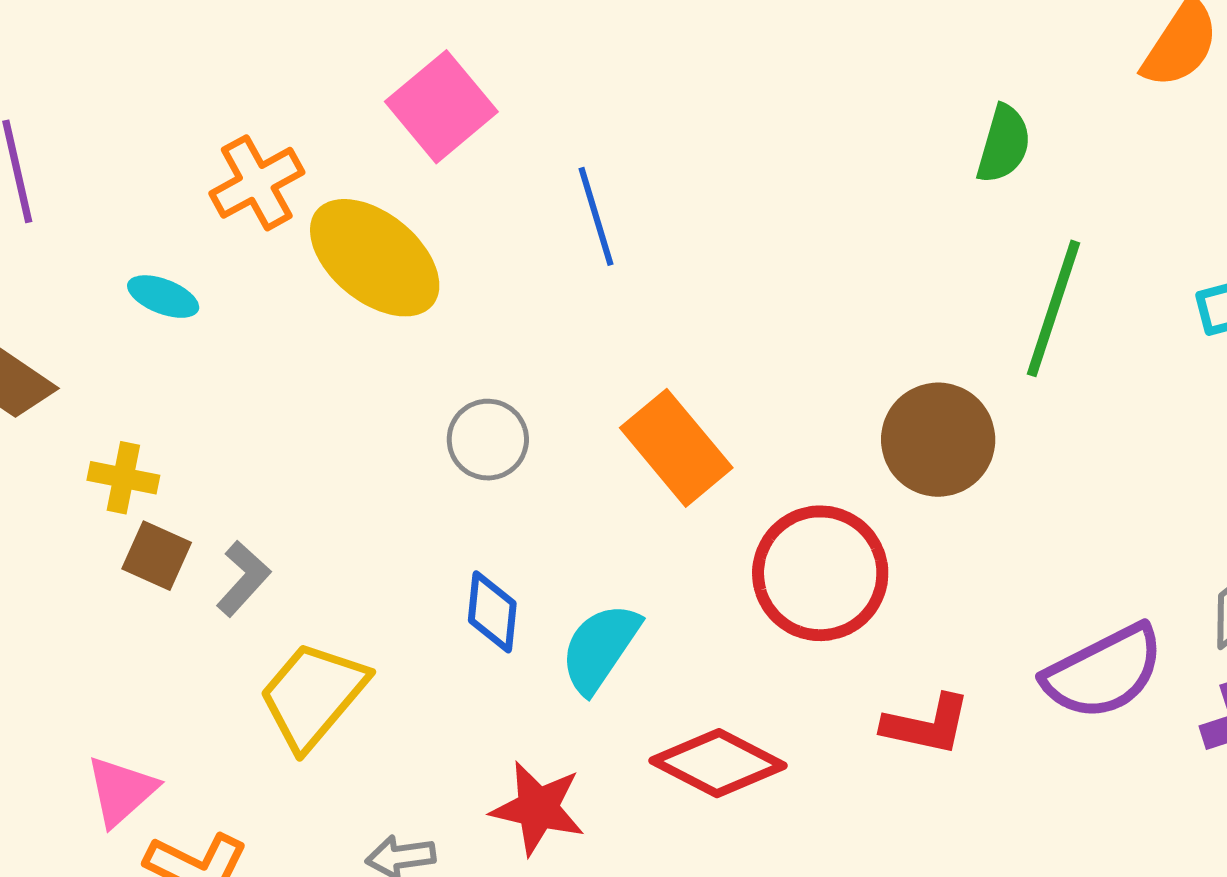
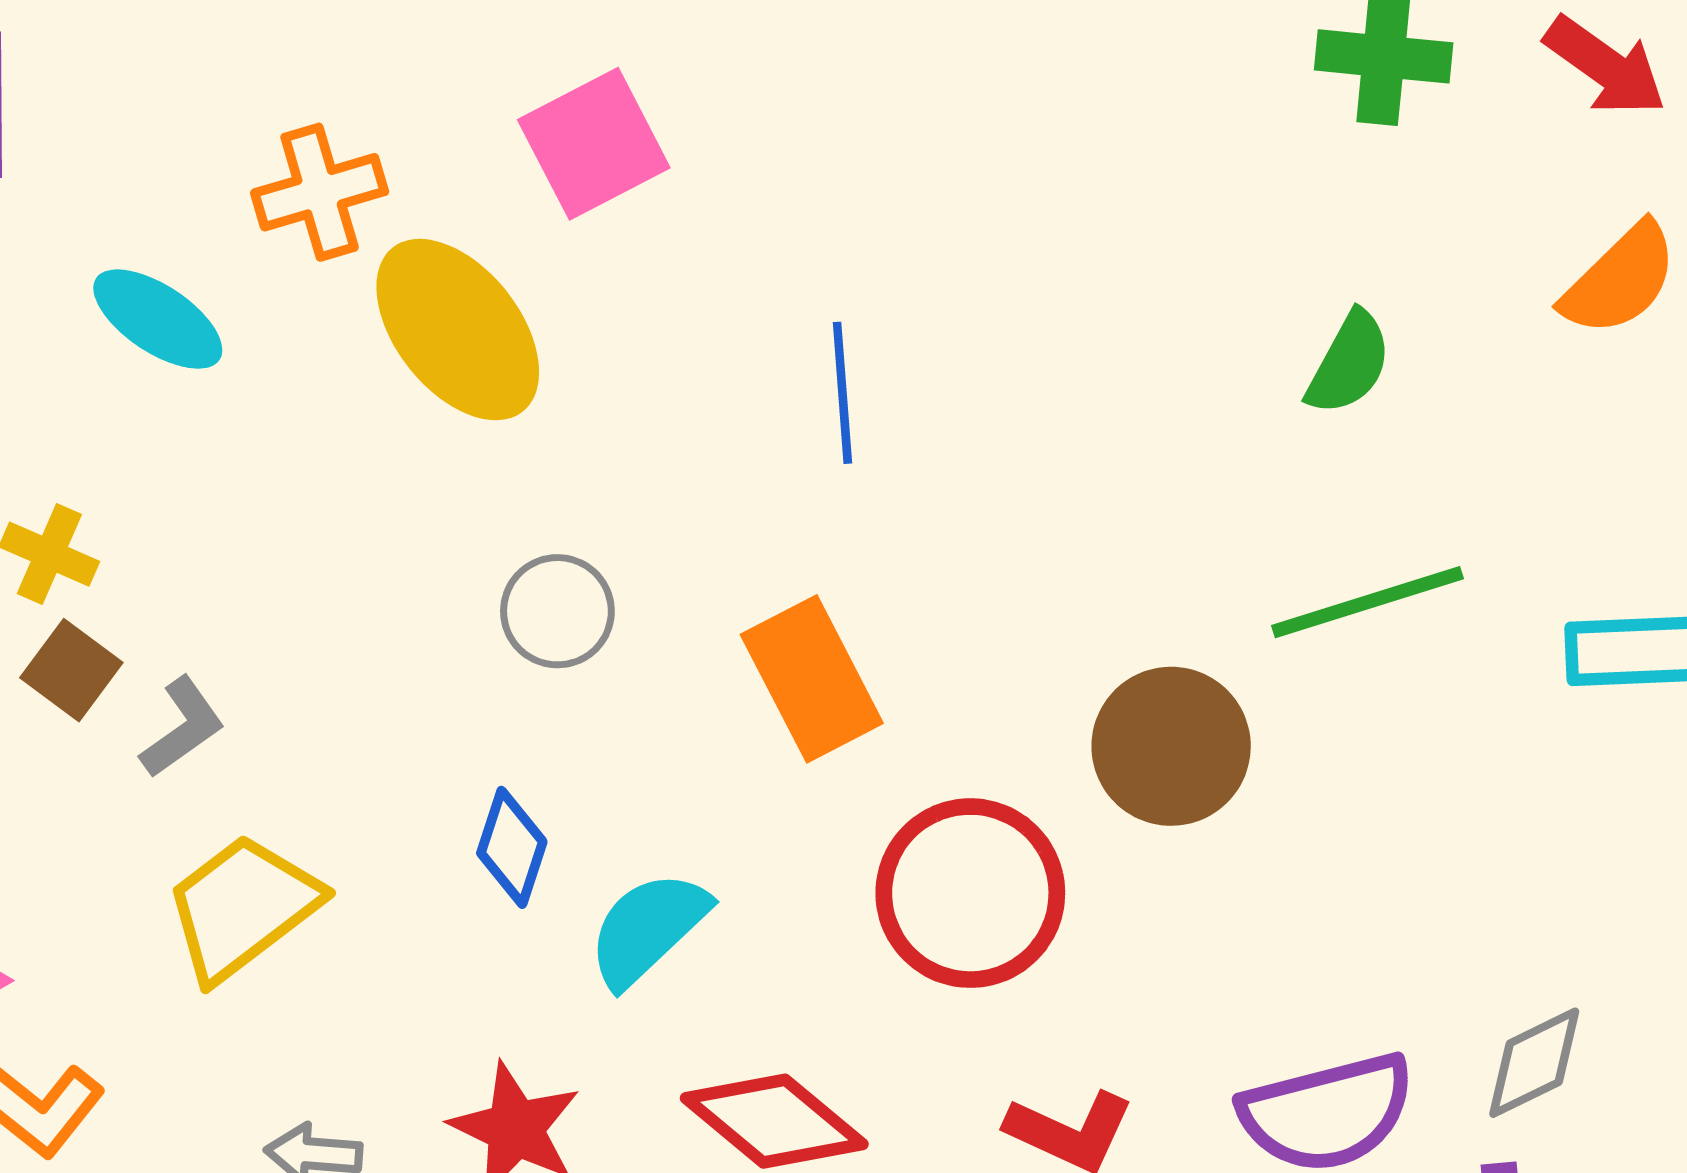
blue line: (596, 216) -> (842, 393), moved
cyan ellipse: (163, 297) -> (158, 319), size x1.4
green line: (1053, 308) -> (1367, 602), turned 42

